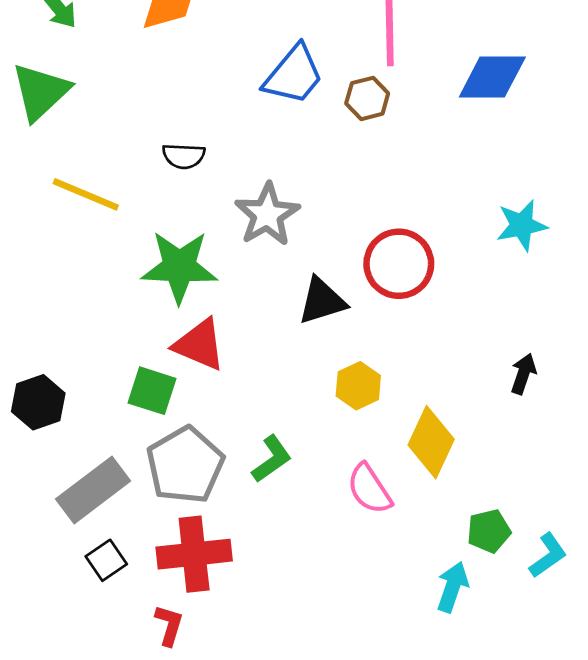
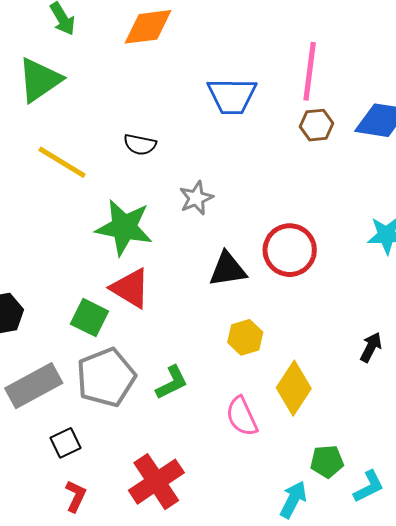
blue trapezoid: (294, 75) -> (232, 96), turned 42
brown hexagon: (367, 98) -> (317, 125), moved
gray star: (267, 215) -> (196, 198), size x0.7
red cross: (194, 554) -> (156, 482), moved, turned -36
black square: (106, 560) -> (66, 443), moved

